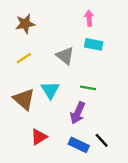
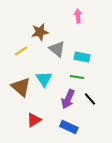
brown star: (25, 24) -> (40, 32), moved
cyan rectangle: (94, 44) -> (82, 57), moved
black line: (102, 140) -> (90, 99), moved

